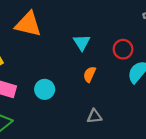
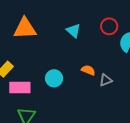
orange semicircle: (89, 74) -> (88, 70), moved, turned 104
gray triangle: (94, 116) -> (106, 80), moved

